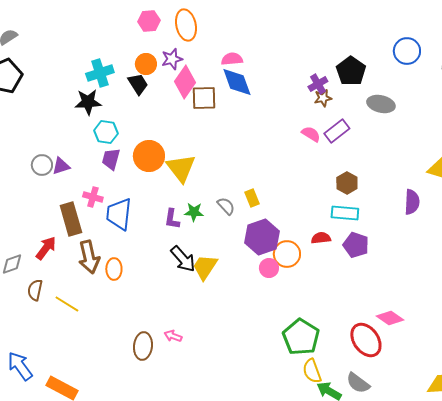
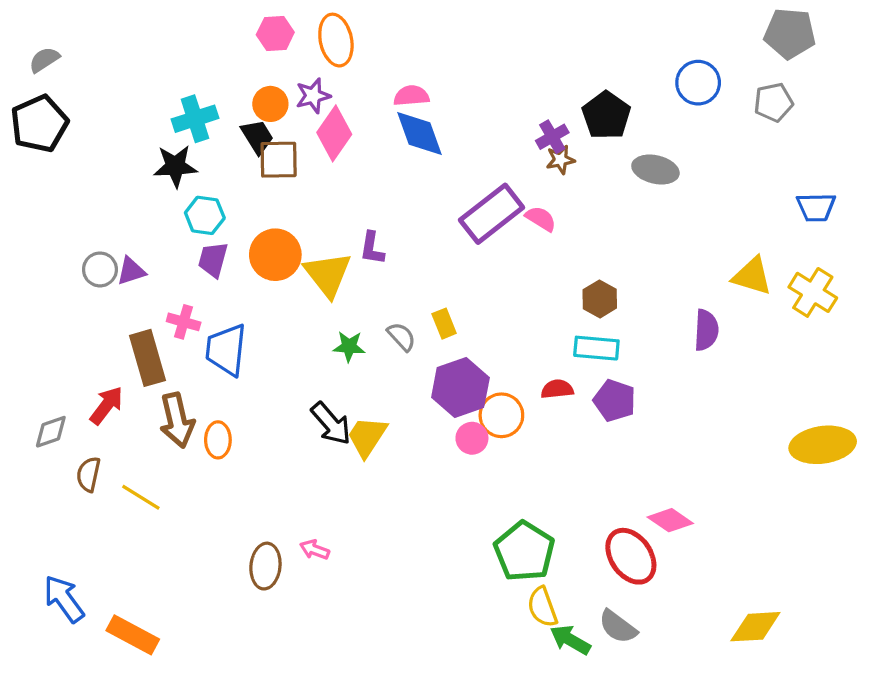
brown square: (204, 98) -> (279, 160), moved
purple rectangle: (337, 131) -> (492, 214), moved, size x1.5
purple L-shape: (172, 219) -> (372, 248), moved

